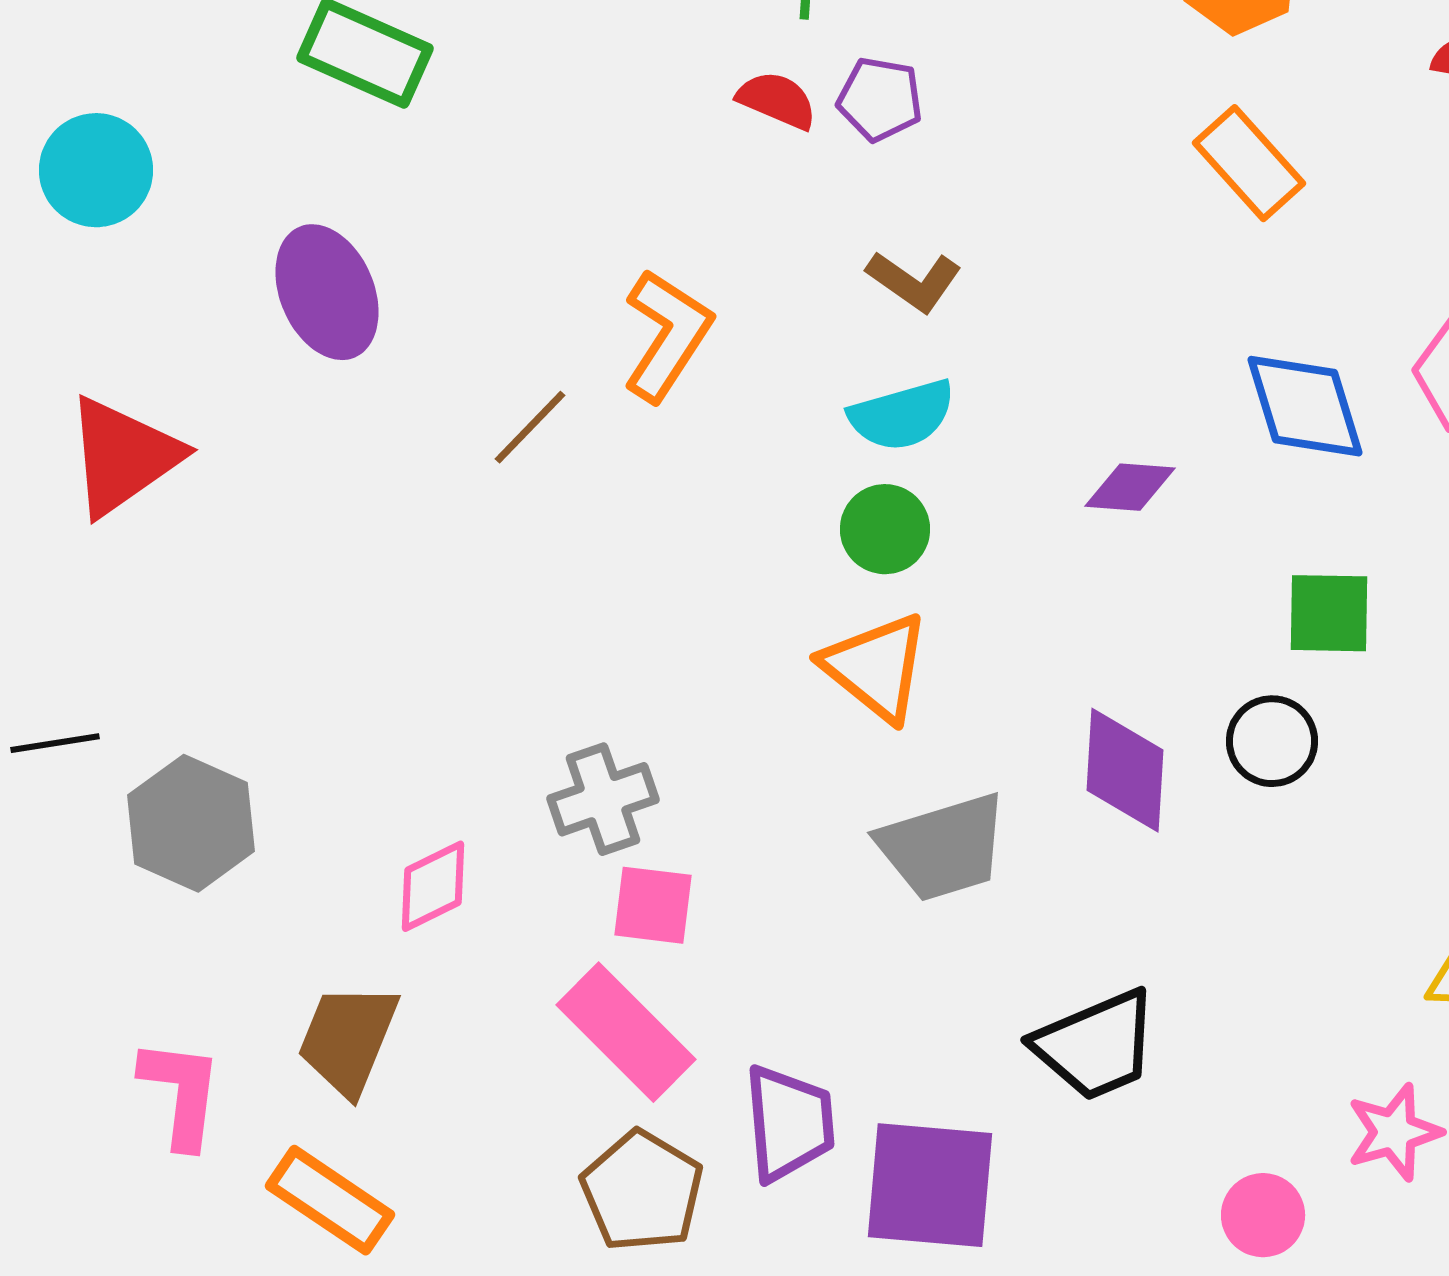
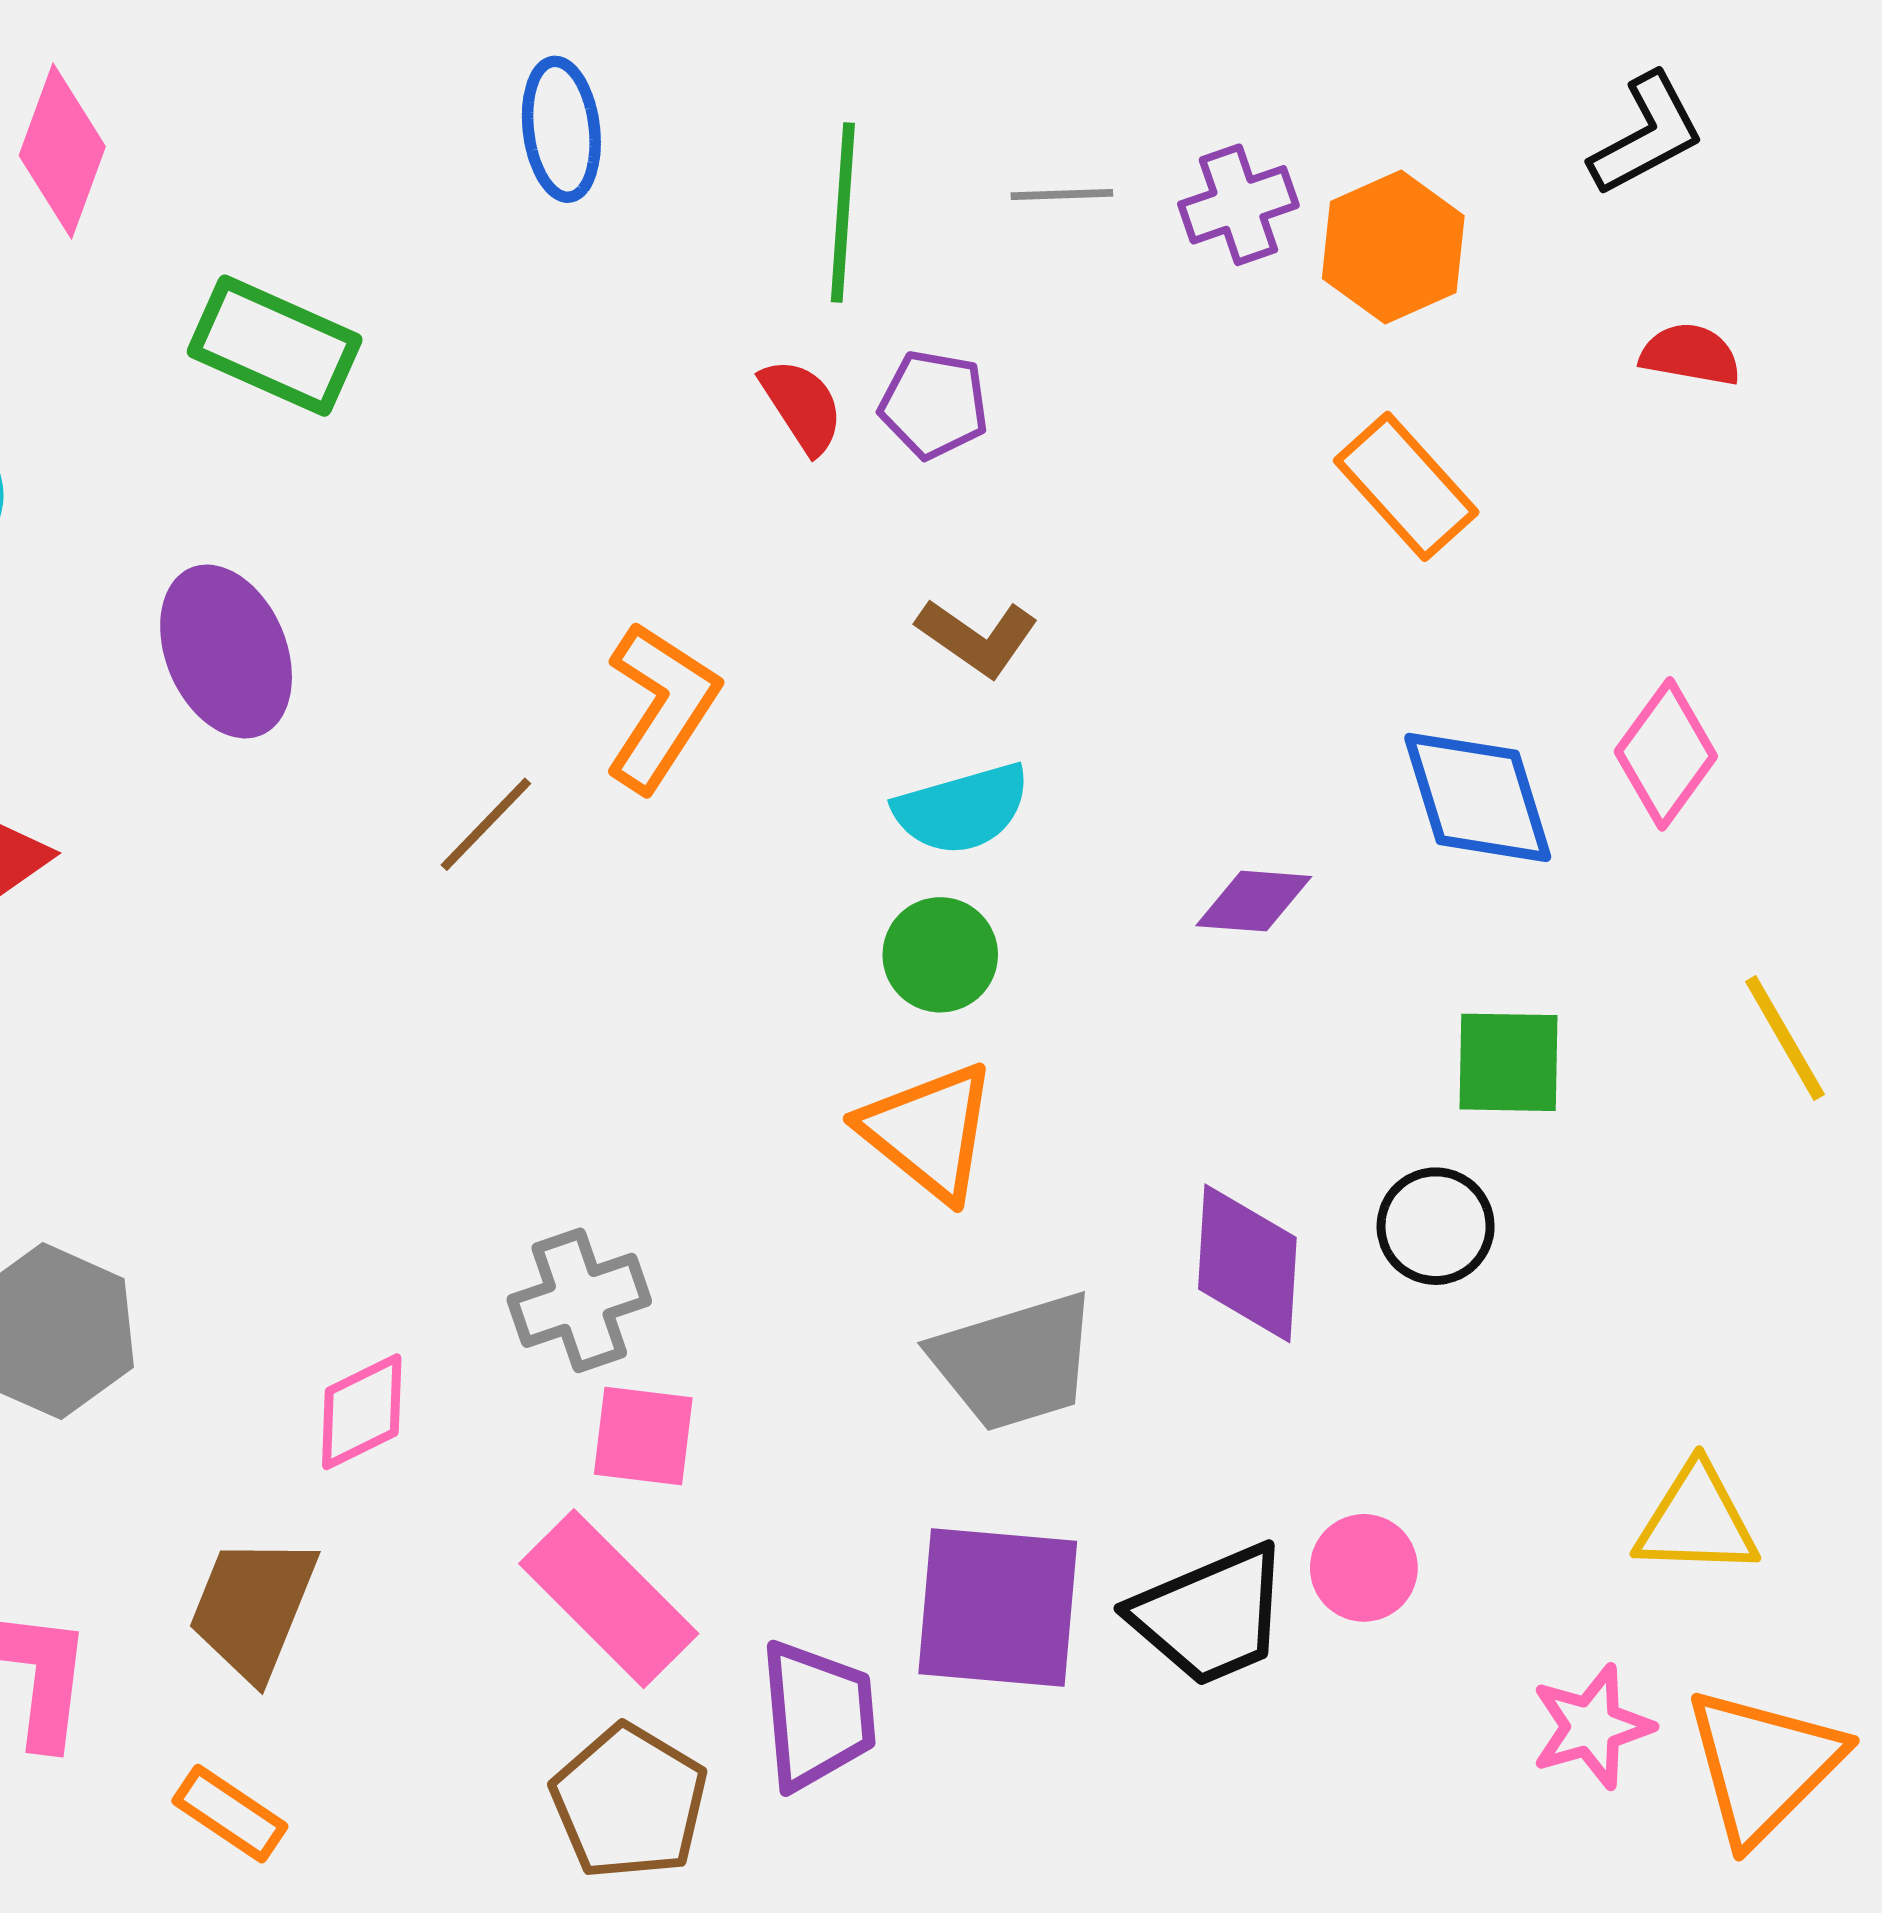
red semicircle: (777, 100) -> (802, 406), turned 34
purple square: (930, 1185) -> (998, 1608), moved
orange rectangle: (330, 1200) -> (230, 1814), size x0.7
pink circle: (1263, 1215) -> (1364, 1568), moved

